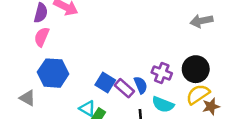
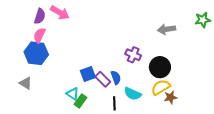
blue hexagon: (53, 73) -> (36, 53), moved
purple cross: (162, 73) -> (133, 55), moved
blue square: (105, 83) -> (88, 74), turned 35

